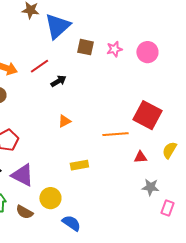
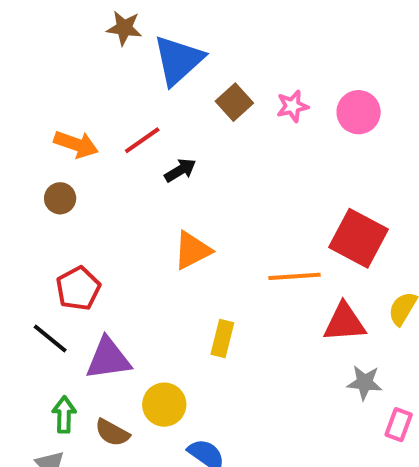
brown square: (85, 47) -> (234, 102), turned 36
orange triangle: (64, 121) -> (192, 250), size x1.5
red triangle: (140, 157) -> (345, 322), size x1.6
yellow rectangle: (79, 165) -> (222, 338), turned -66
purple triangle: (22, 175) -> (108, 359), turned -35

